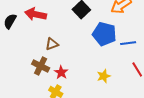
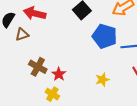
brown triangle: (52, 44) -> (22, 34), moved

